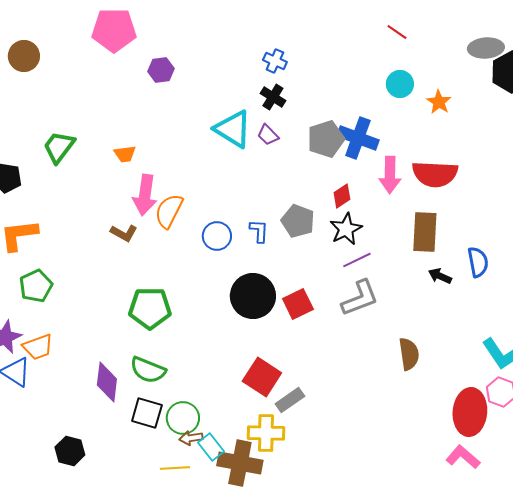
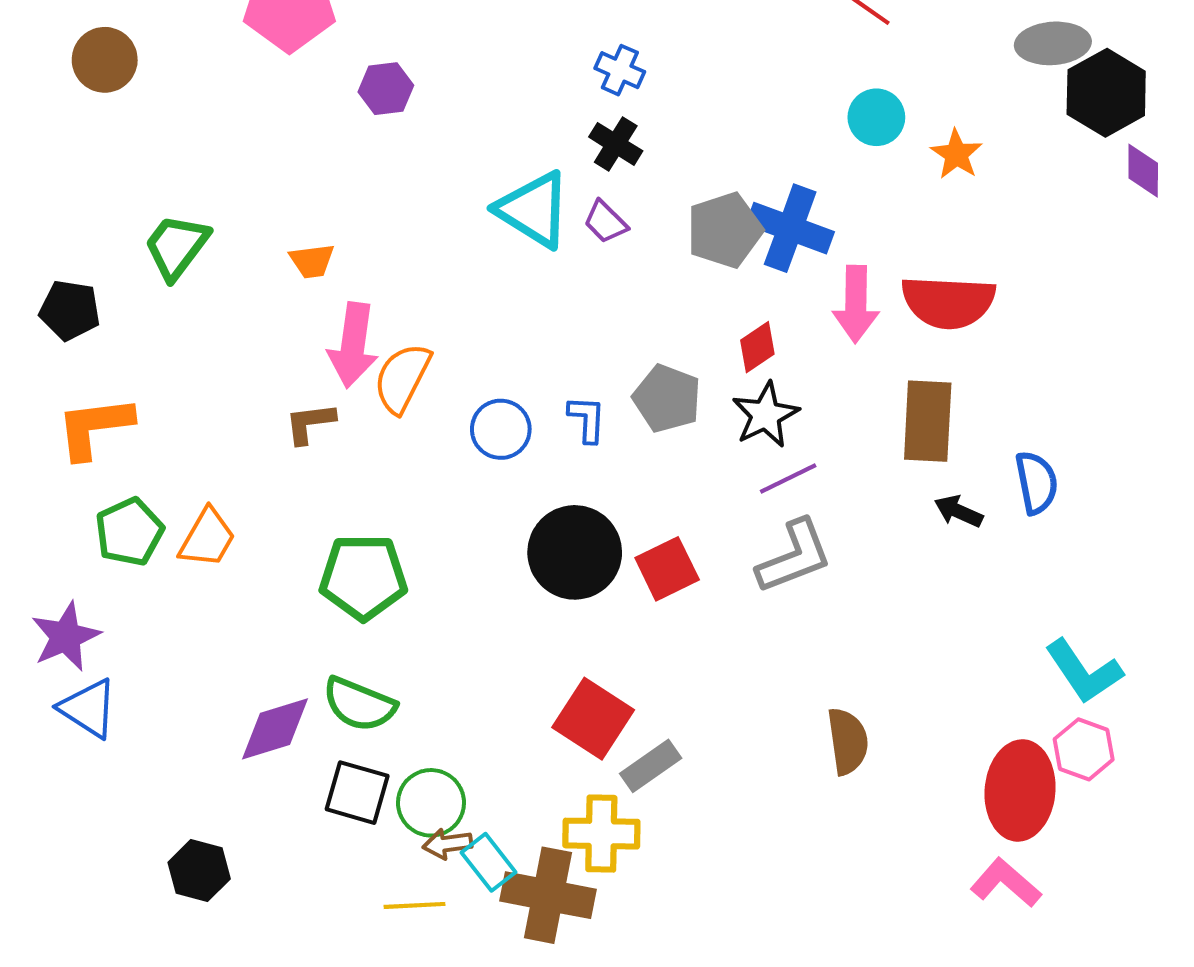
brown L-shape: (124, 233) -> (310, 423), turned 144
orange trapezoid: (38, 347) -> (207, 538), moved, turned -40
brown semicircle: (409, 354) -> (848, 741), moved
purple diamond: (107, 382) -> (275, 729), turned 66

